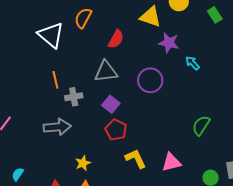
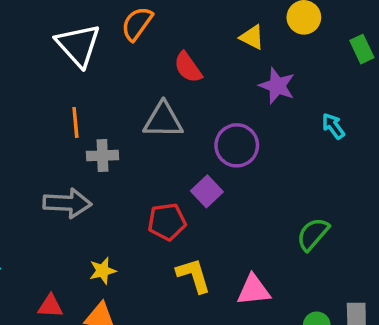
yellow triangle: (150, 17) -> (252, 37), size x0.7
red semicircle: (116, 39) -> (188, 67), turned 108
cyan arrow: (192, 63) -> (333, 126), moved
purple square: (111, 104) -> (207, 191), moved
red pentagon: (116, 130) -> (167, 222), turned 30

